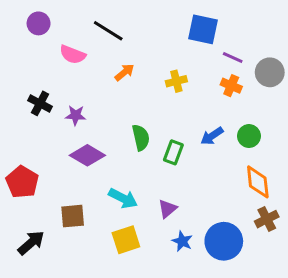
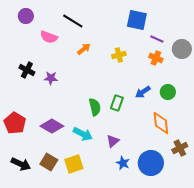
green semicircle: (141, 138) -> (95, 107), moved
purple diamond: (87, 155) -> (52, 126), moved
orange diamond: (258, 182) -> (161, 123), moved
brown square: (73, 216) -> (49, 162), moved, turned 36
yellow square: (126, 240) -> (74, 164), moved
black arrow: (31, 243) -> (21, 164), turned 66

